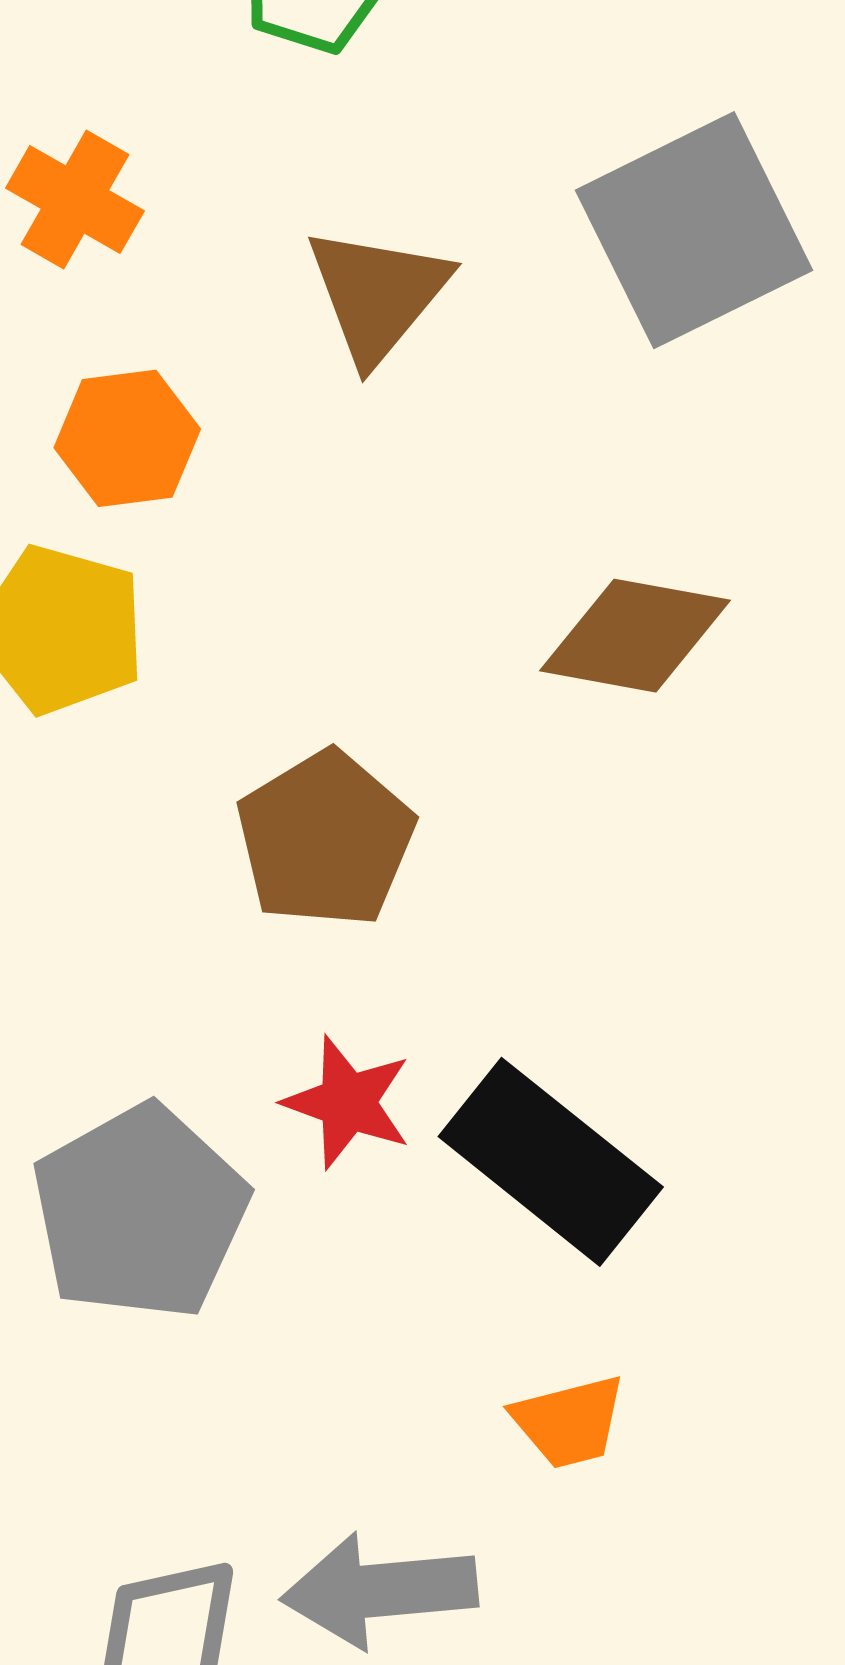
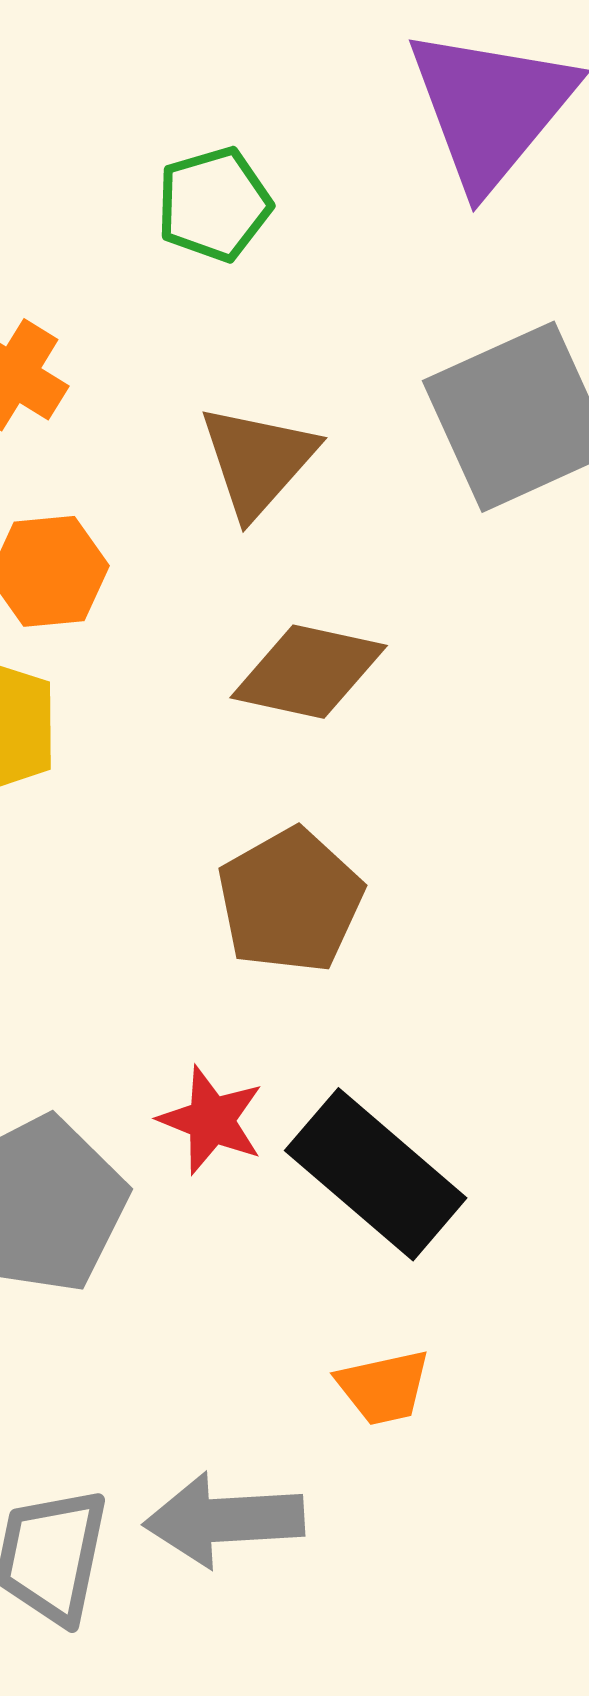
brown diamond: (635, 636) -> (309, 672), moved
brown pentagon: (325, 839) -> (290, 901), moved

